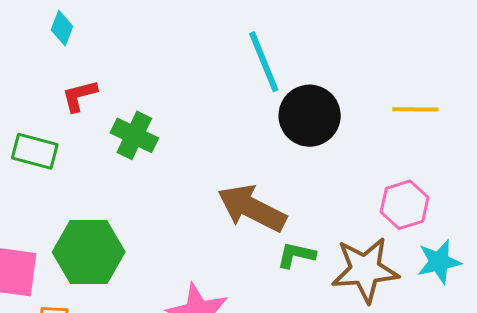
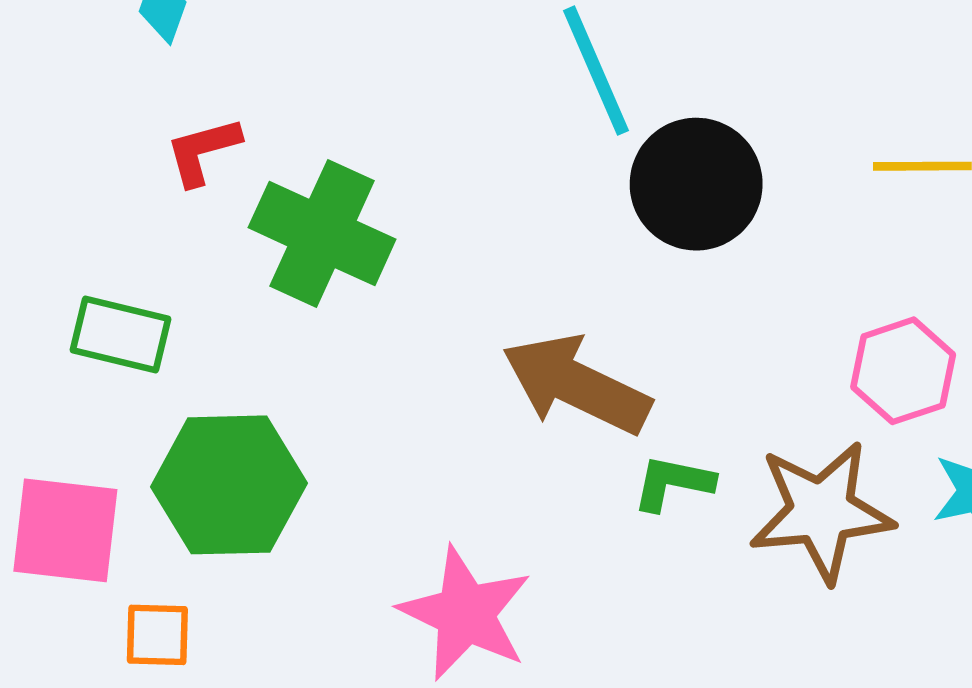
green cross: (134, 135) -> (322, 233), size x1.4
green rectangle: (35, 151) -> (121, 334), moved

